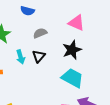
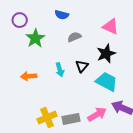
black triangle: (39, 56) -> (82, 66), moved
cyan arrow: (21, 57) -> (60, 70), moved

